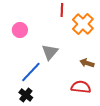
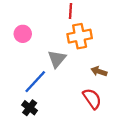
orange cross: (83, 24) -> (80, 36), moved, turned 35
red semicircle: (81, 87) -> (92, 99), turned 48

